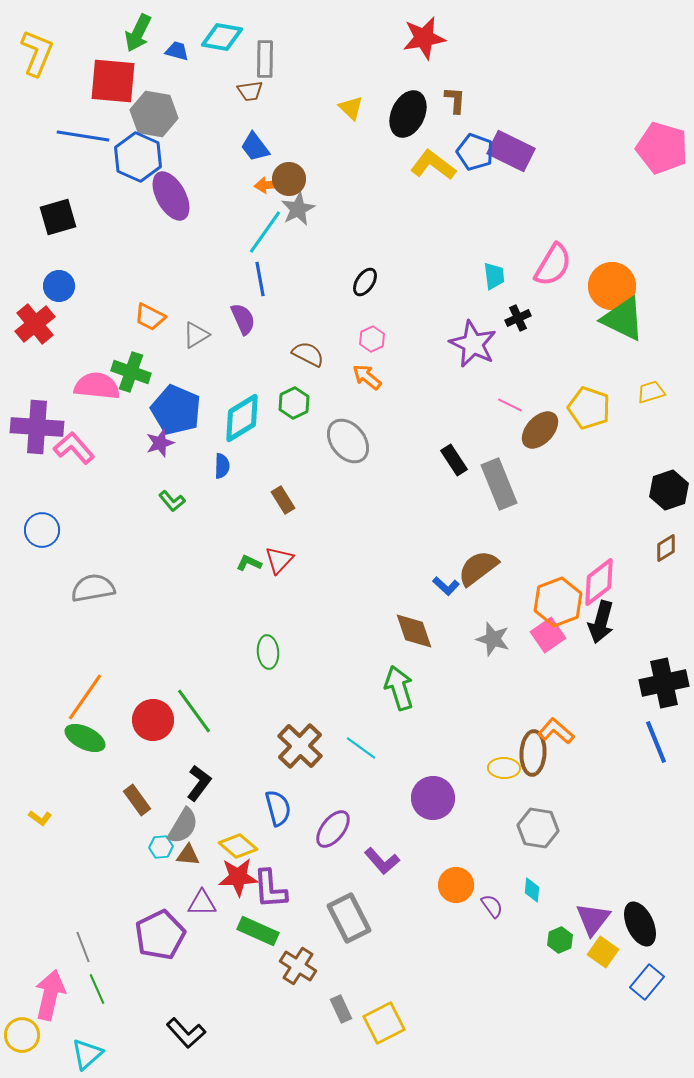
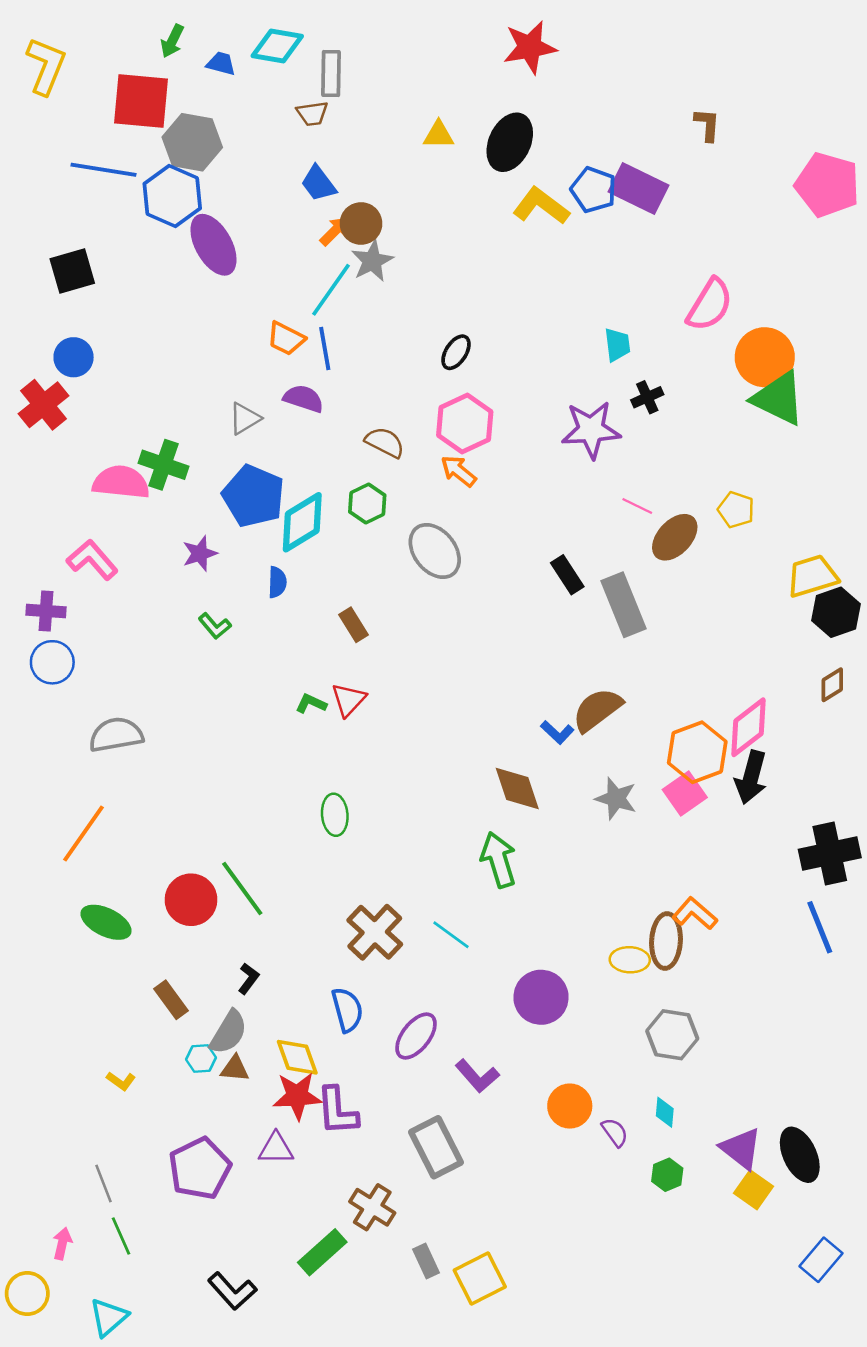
green arrow: (138, 33) -> (172, 41), size x0.7
brown L-shape: (455, 100) -> (707, 125), moved
yellow triangle: (351, 108) -> (438, 135), turned -44
orange arrow: (268, 185) -> (335, 231), turned 140
pink semicircle: (553, 265) -> (710, 305), moved
orange trapezoid: (150, 317) -> (286, 338), moved
purple semicircle: (243, 319) -> (304, 398), turned -48
pink hexagon: (372, 339) -> (465, 424), size x1.8
purple star: (473, 344) -> (591, 430), turned -30
yellow trapezoid: (651, 392) -> (812, 576), moved, size x1.5
yellow pentagon: (589, 408) -> (736, 510), size x0.7
blue pentagon: (176, 410) -> (254, 496), moved
purple cross: (37, 427) -> (46, 611), moved, size x0.6
orange line: (85, 697) -> (84, 834), moved
black L-shape: (199, 783) -> (248, 978), size x0.7
yellow L-shape: (40, 818) -> (121, 1081), moved
yellow diamond: (238, 846) -> (297, 1057), turned 30
purple triangle: (202, 903) -> (276, 1148), moved
purple triangle: (593, 919) -> (741, 1148), turned -30
green rectangle: (258, 931) -> (322, 1252), moved, turned -66
green hexagon: (560, 940) -> (667, 1175), moved
blue rectangle: (647, 982) -> (821, 1260), moved
pink arrow: (50, 995) -> (62, 1244), size x0.5

